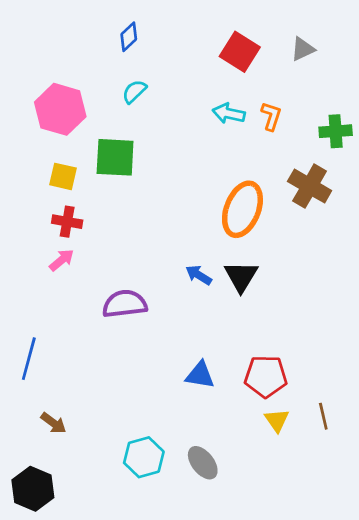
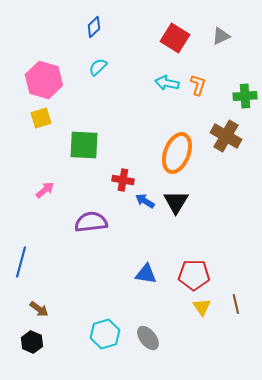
green square: (115, 157) -> (84, 145), moved
yellow square: (63, 176) -> (41, 118), moved, turned -30
red cross: (67, 222) -> (123, 180), moved
black hexagon: (33, 489) -> (32, 342), moved, size x0.7

